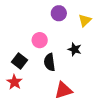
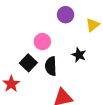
black square: (20, 61) -> (28, 63), moved

